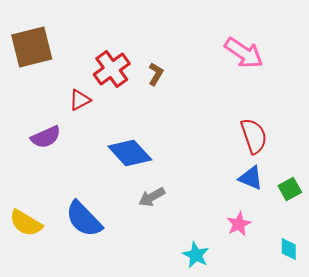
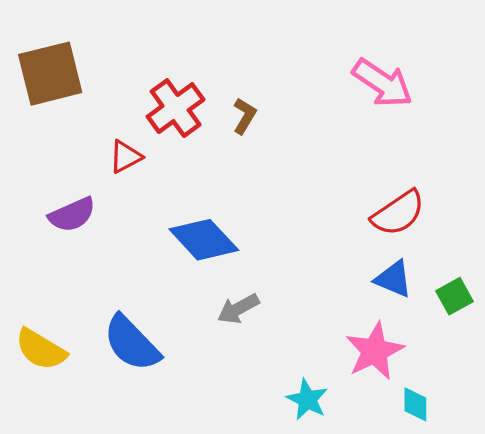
red semicircle: (254, 136) -> (398, 213), turned 75
pink star: (239, 224) -> (375, 351), size x1.5
cyan diamond: (289, 249) -> (415, 404), moved

